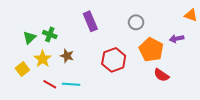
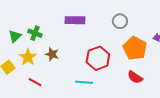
purple rectangle: (90, 21) -> (75, 20), turned -66
red semicircle: (161, 75) -> (135, 77), moved
cyan line: (71, 84) -> (84, 82), moved

